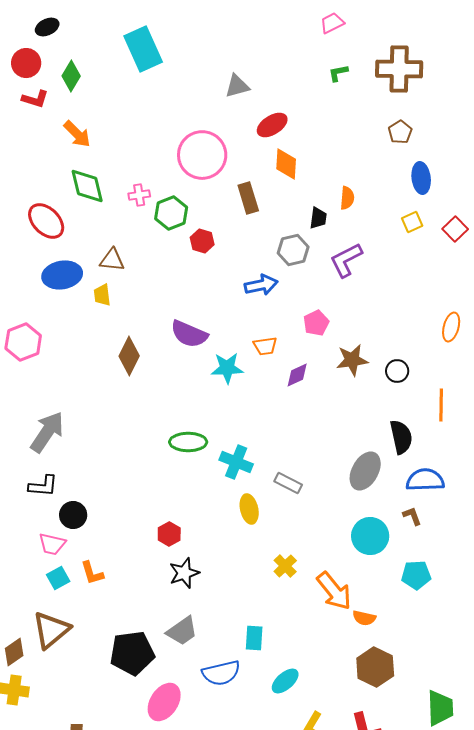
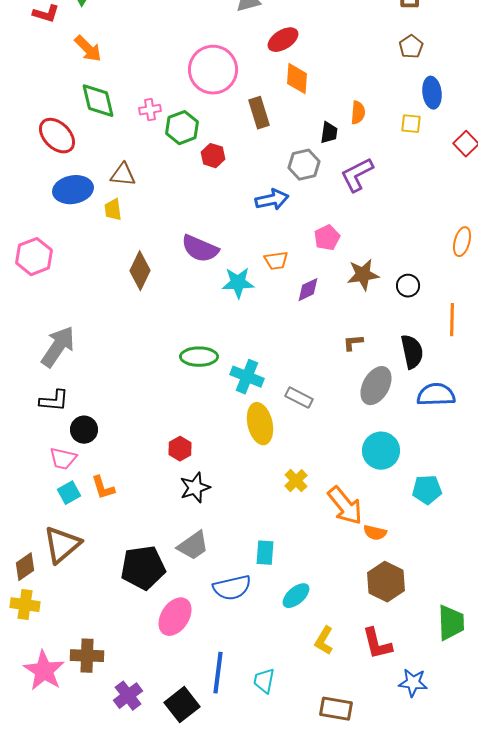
yellow square: (412, 222) -> (411, 124), moved, turned 30
yellow ellipse: (249, 509) -> (260, 424), size x1.4
brown L-shape: (412, 516) -> (353, 343), moved, turned -75

